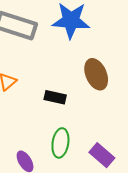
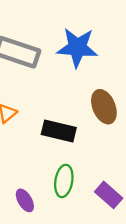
black rectangle: (55, 97) -> (59, 131), size x1.4

